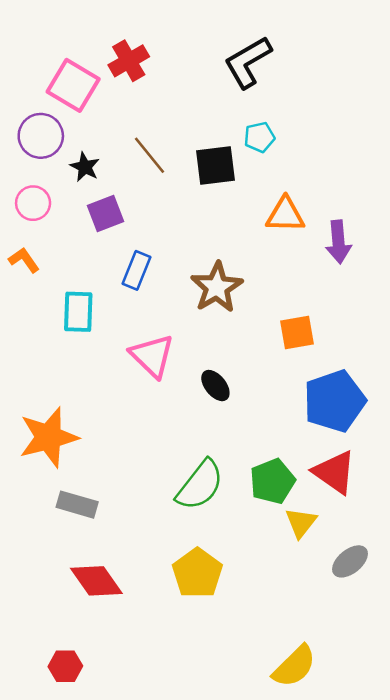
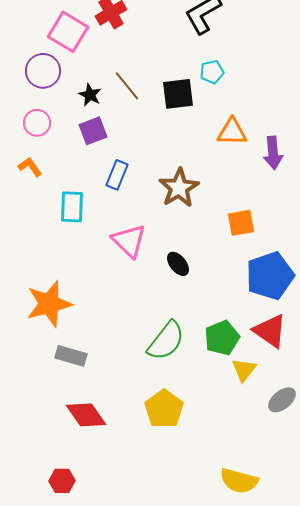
black star: (85, 167) -> (90, 95), moved
yellow semicircle: (294, 666) -> (239, 481), turned 60

